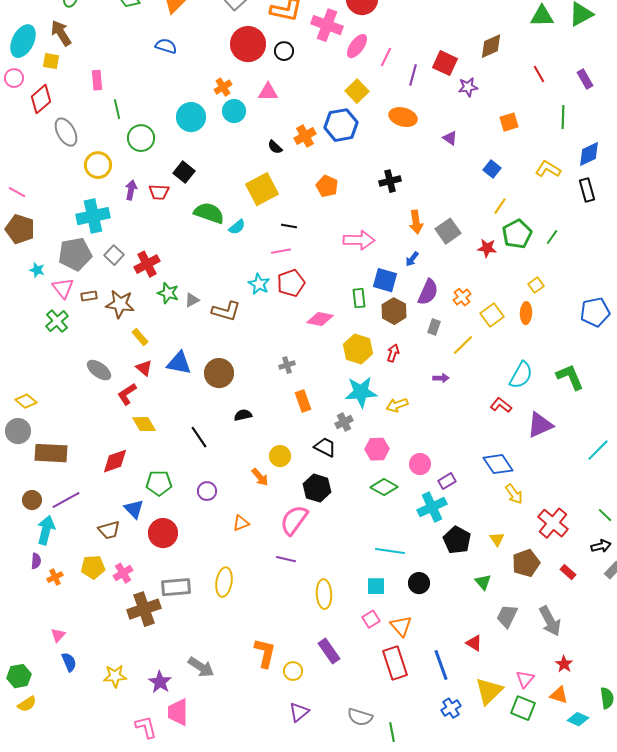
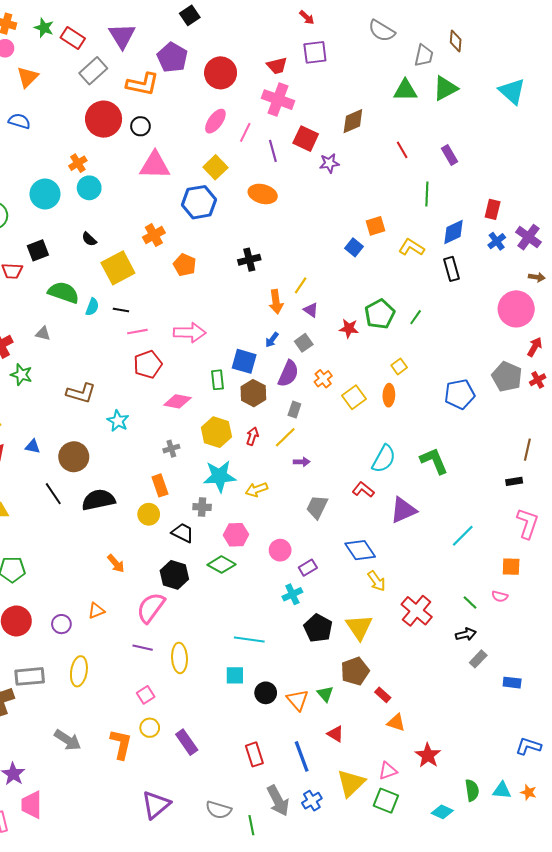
pink cross: (327, 25) -> (278, 100), moved
purple line: (413, 75) -> (273, 151), turned -30
pink triangle: (268, 92) -> (155, 165), moved, size x1.5
orange square: (509, 122) -> (376, 226), moved
orange cross: (305, 136) -> (154, 235), moved
purple triangle: (450, 138) -> (311, 310), moved
black semicircle: (275, 147) -> (89, 239), moved
black square: (184, 172) -> (38, 250), turned 30
yellow line: (500, 206) -> (301, 285), moved
black line: (289, 226) -> (121, 310), moved
cyan semicircle: (237, 227) -> (92, 307), turned -30
gray square: (448, 231) -> (304, 343), moved, size x0.7
pink arrow: (359, 240) -> (190, 333), moved
cyan star: (259, 284) -> (118, 421), moved
gray triangle: (192, 300) -> (43, 334), moved, turned 42
yellow line: (463, 345) -> (285, 437), moved
blue triangle: (179, 363) -> (33, 446), size x0.6
gray cross: (287, 365) -> (171, 449), moved
black semicircle: (243, 415) -> (98, 500), size x1.8
gray cross: (344, 422) -> (202, 507), turned 30
black line: (199, 437) -> (53, 494), moved
yellow circle: (280, 456) -> (149, 514), moved
green diamond: (384, 487) -> (222, 565), moved
purple circle: (207, 491) -> (61, 624), moved
cyan cross: (432, 507) -> (292, 594), size x0.7
yellow triangle: (497, 539) -> (359, 627), size x1.8
brown pentagon: (526, 563) -> (355, 671), moved
red rectangle: (568, 572) -> (383, 695), moved
green triangle: (483, 582) -> (325, 694), moved
black circle: (419, 583) -> (266, 693), moved
yellow ellipse: (324, 594) -> (179, 658), moved
gray trapezoid: (507, 616) -> (317, 507), moved
pink square: (371, 619) -> (146, 695), moved
gray arrow: (550, 621) -> (278, 801), moved
orange triangle: (401, 626) -> (298, 700), moved
red rectangle: (395, 663) -> (254, 754), size x0.7
red star: (564, 664) -> (428, 755), size x1.4
gray arrow: (201, 667) -> (68, 740), moved
yellow circle: (293, 671) -> (150, 728), moved
pink triangle: (525, 679) -> (388, 771), turned 30
orange triangle: (559, 695) -> (396, 723), moved
purple triangle: (299, 712) -> (156, 805), size x1.4

